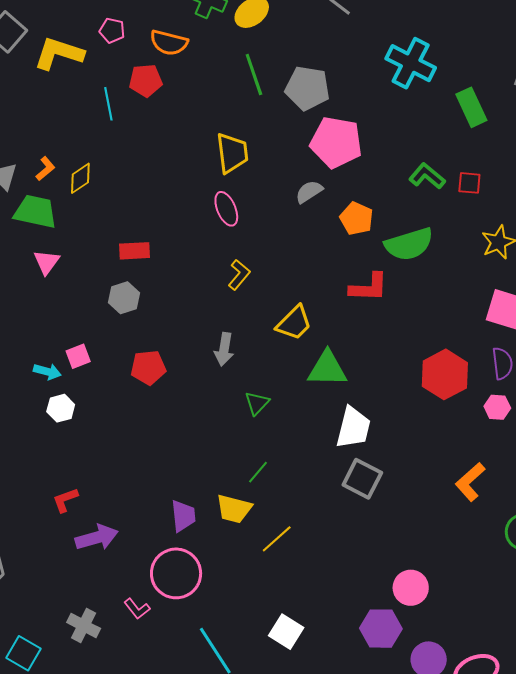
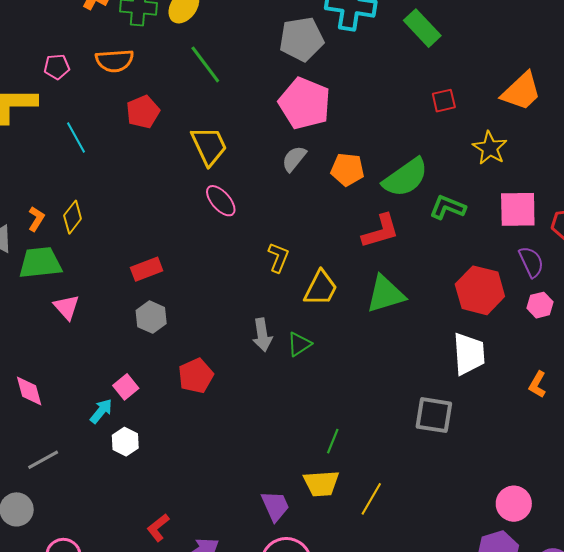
red pentagon: (146, 80) -> (143, 112), moved
gray pentagon: (307, 88) -> (301, 39), moved
pink pentagon: (336, 142) -> (305, 103), turned 30
green L-shape: (427, 176) -> (448, 207), moved
yellow L-shape: (239, 275) -> (278, 257), moved
green triangle: (327, 369) -> (385, 294), moved
cyan arrow: (47, 372) -> (101, 411), turned -48
green triangle: (257, 403) -> (299, 344), moved, turned 32
white trapezoid: (353, 428) -> (469, 354), moved
orange L-shape: (470, 482) -> (537, 384), size x0.7

